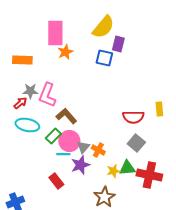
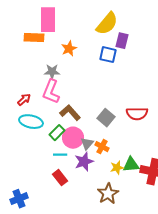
pink rectangle: (55, 33) -> (48, 20), moved
orange rectangle: (22, 60) -> (34, 38), moved
gray star: (30, 91) -> (52, 72), moved
gray square: (136, 143) -> (106, 118), moved
cyan line: (63, 154) -> (60, 155), moved

